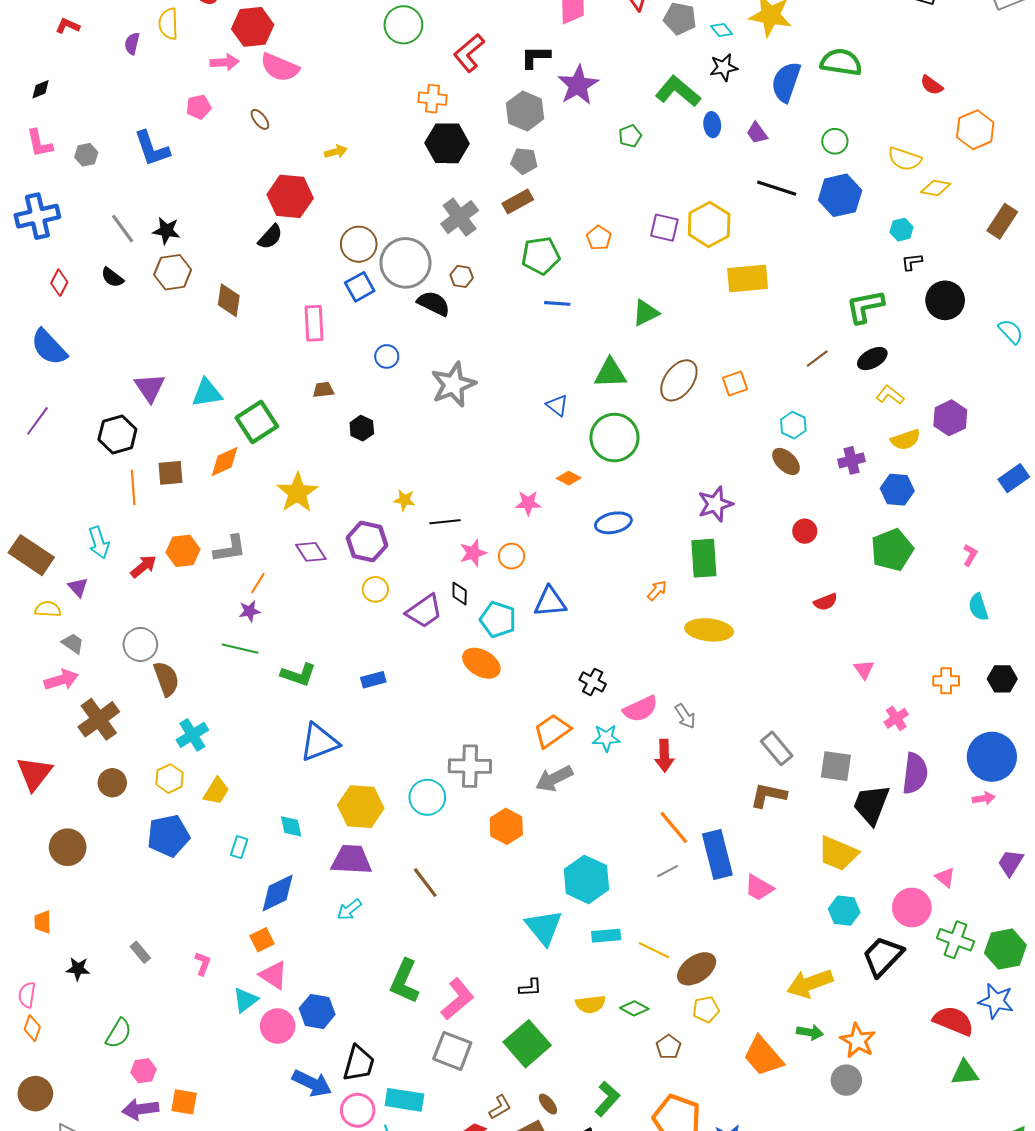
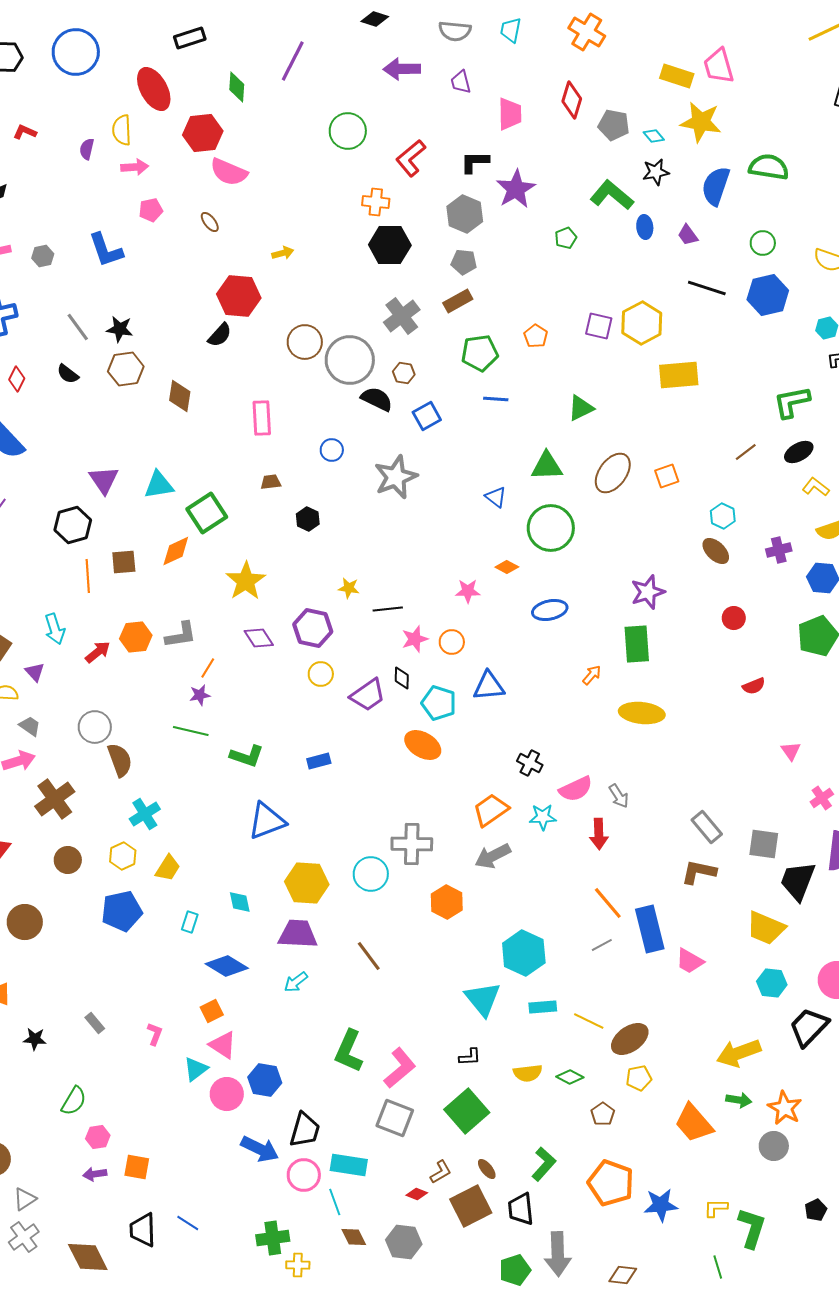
pink arrow: (225, 62) -> (135, 167), moved
blue square: (360, 287) -> (427, 416), moved
blue diamond: (278, 893) -> (227, 966), turned 57
purple arrow: (140, 1109) -> (95, 1174), size x0.7

